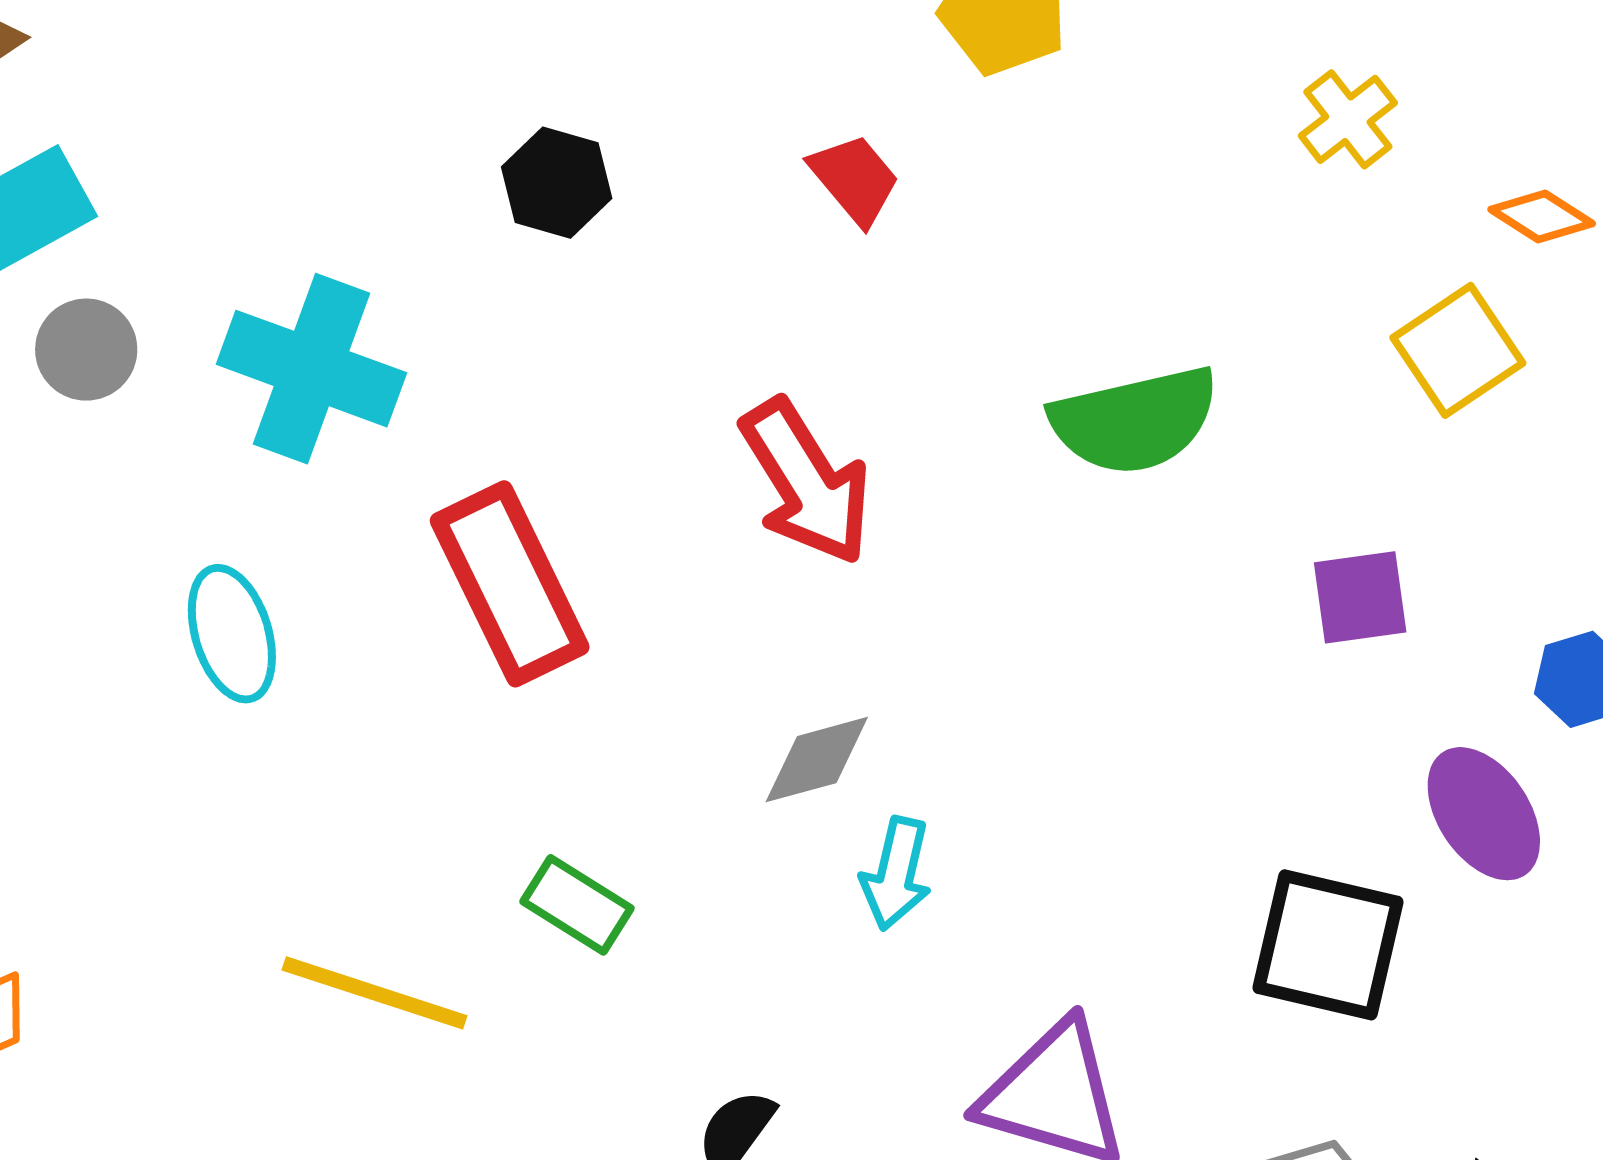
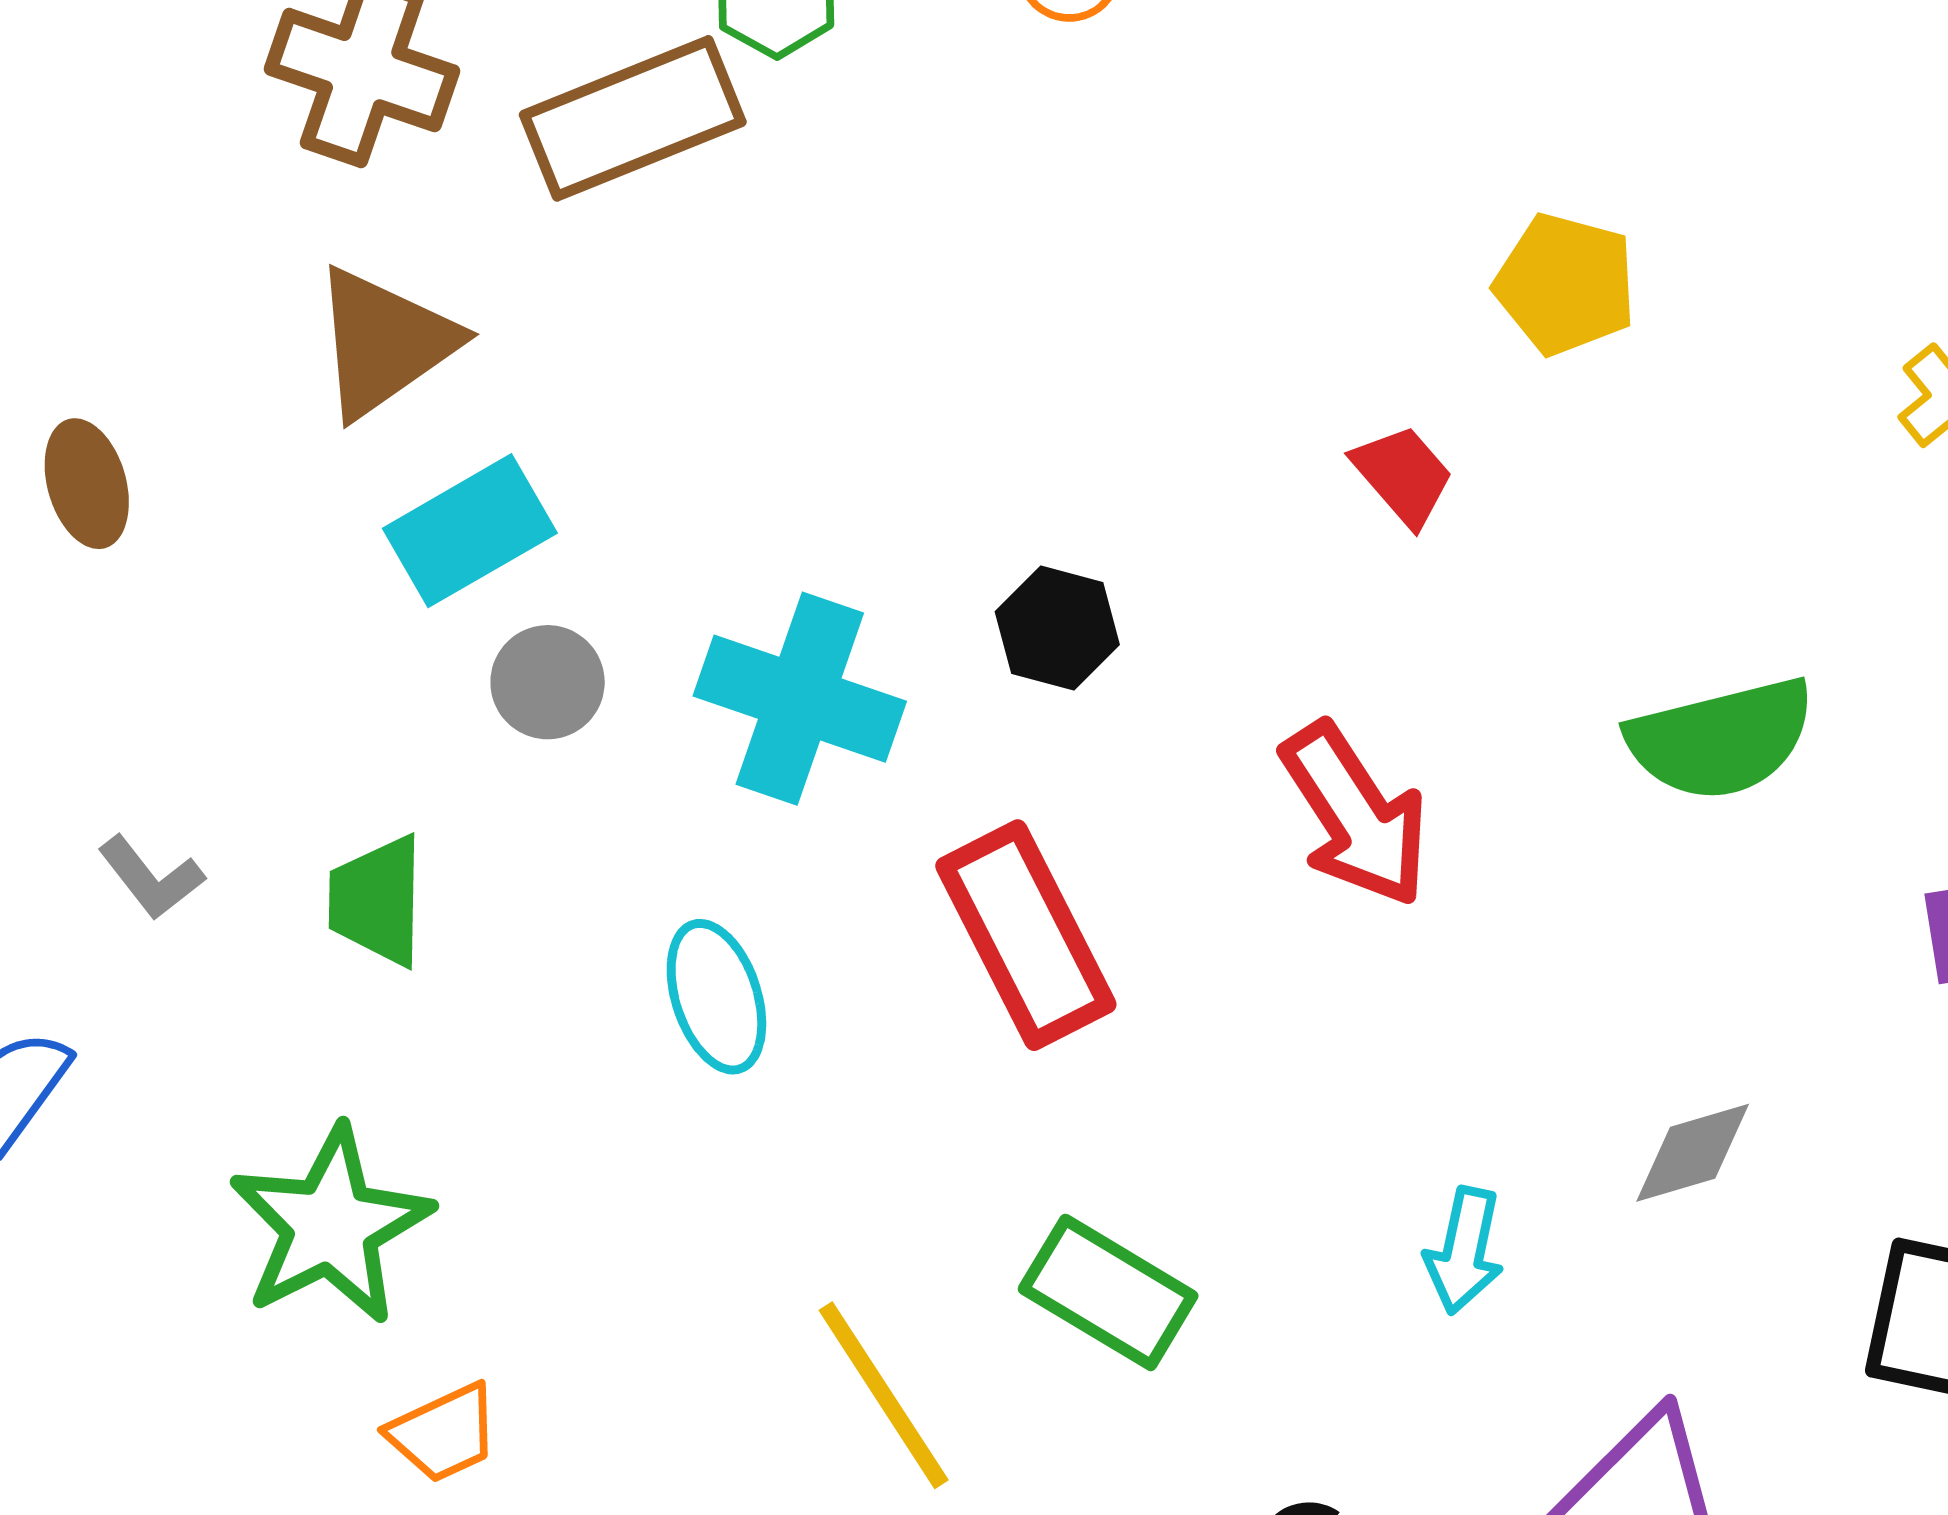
black hexagon: (557, 183) -> (1057, 628), moved
gray diamond: (817, 760) -> (1693, 1153), moved
green rectangle: (577, 905) -> (1108, 1292), size x1.4
yellow line: (375, 993) -> (884, 1395), turned 40

